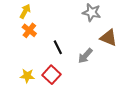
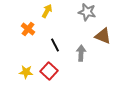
yellow arrow: (25, 11) -> (47, 11), moved
gray arrow: (85, 56) -> (81, 53), turned 140

